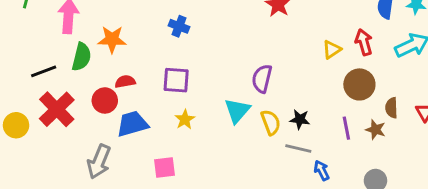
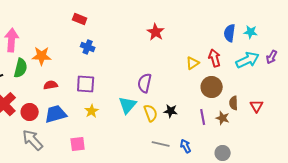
red circle: (105, 100) -> (30, 112), moved
gray line: (298, 149) -> (161, 144), moved
gray arrow: (99, 162) -> (33, 140), turned 115

